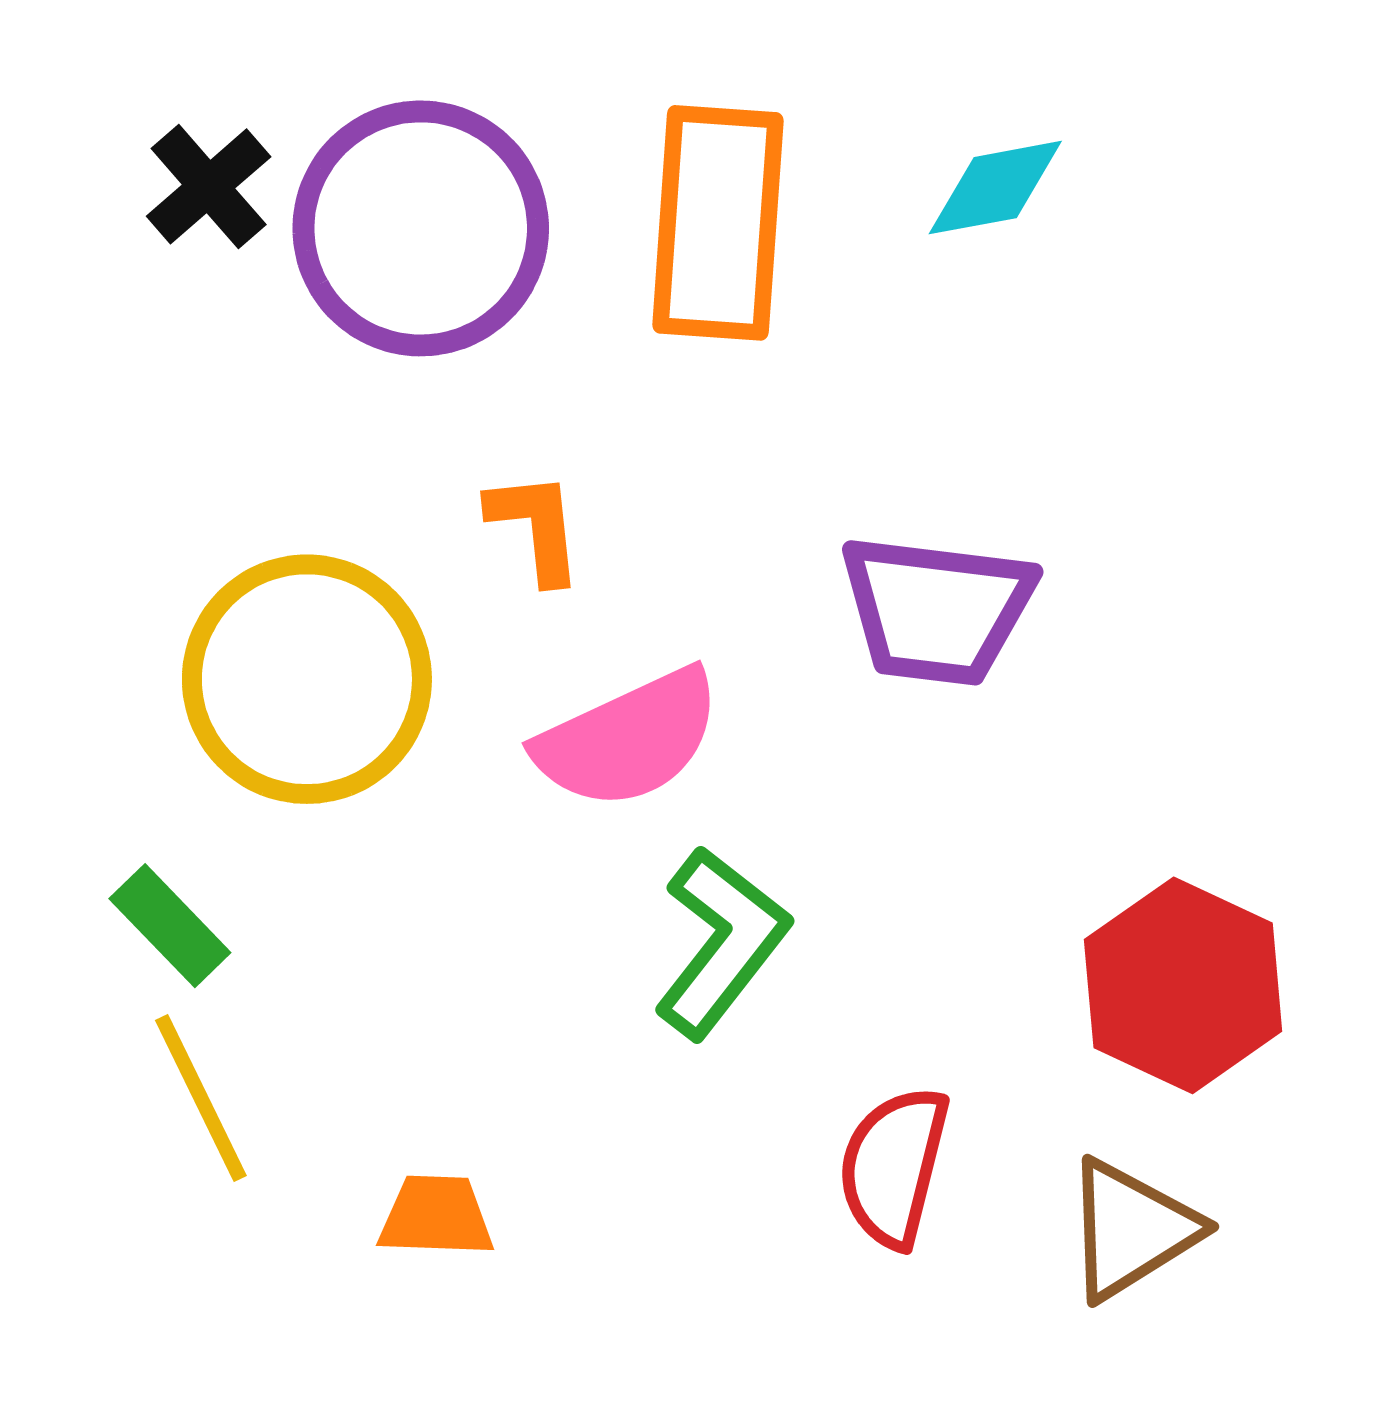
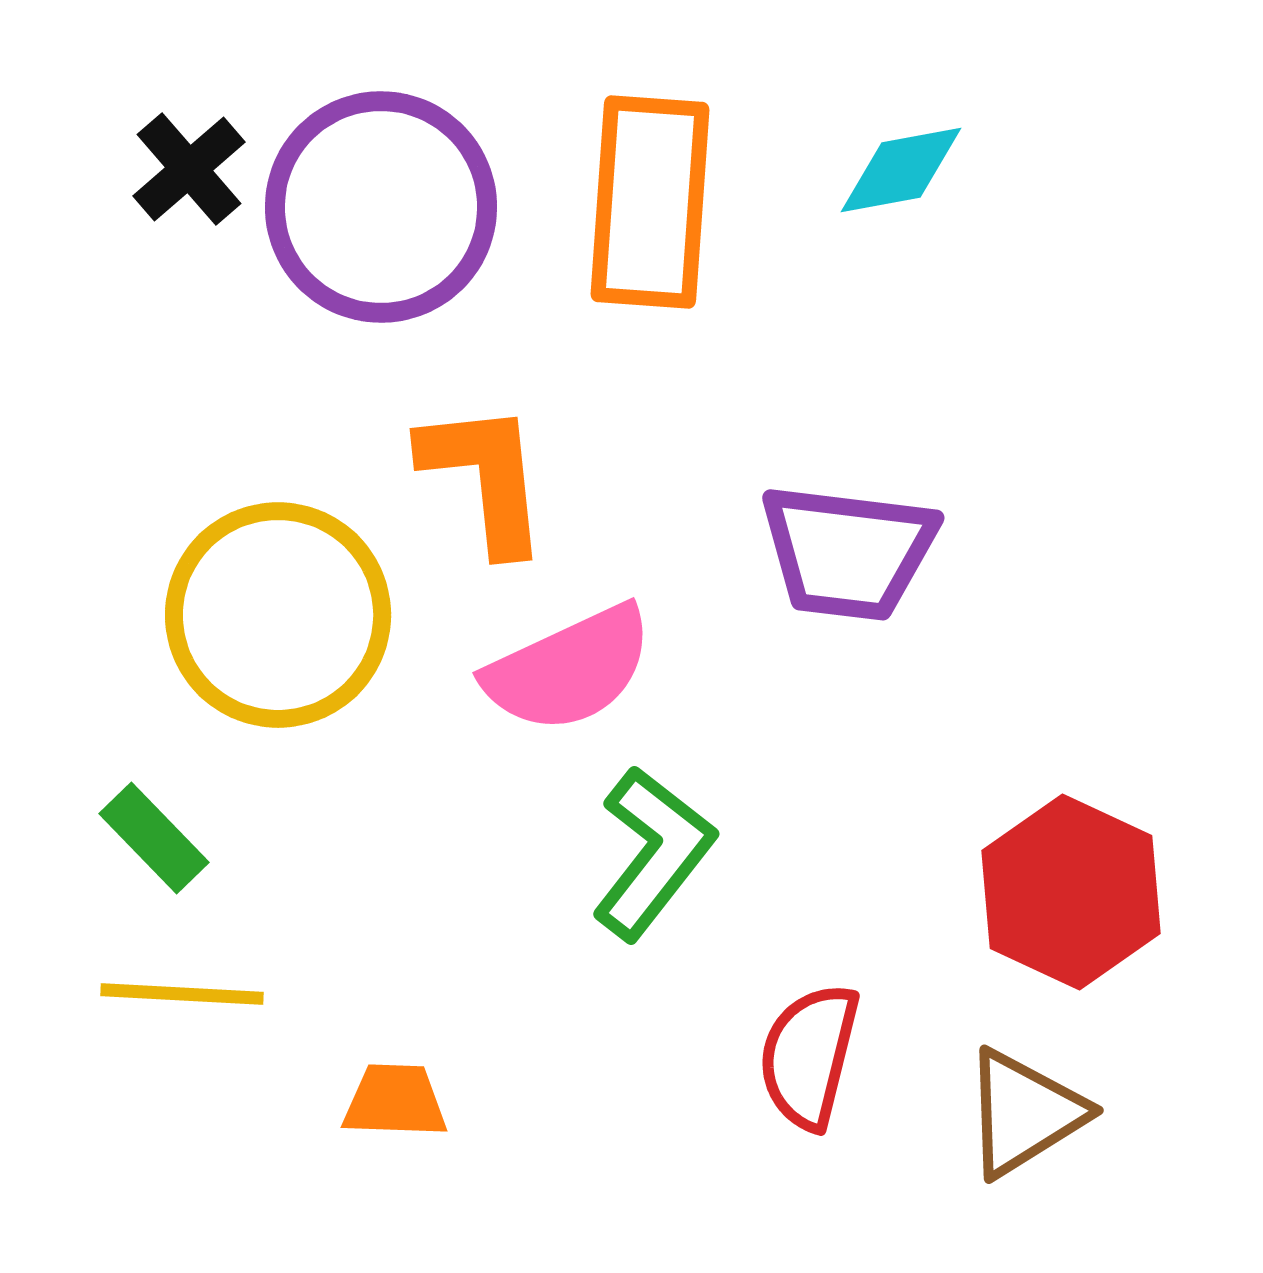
orange L-shape: (536, 527) -> (485, 477), size x1.5
yellow line: (201, 1098) -> (182, 994), turned -61

